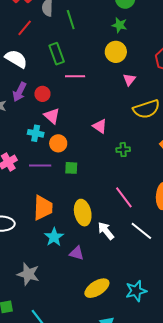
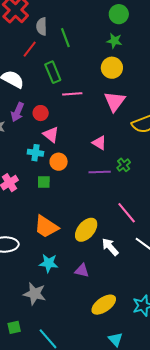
red line: (25, 28) -> (30, 49), moved
pink triangle: (129, 80) -> (115, 101), moved, size x1.6
green cross: (123, 150) -> (124, 165), turned -32
purple line: (40, 166) -> (100, 172), moved
green square: (71, 168) -> (44, 182), moved
orange trapezoid: (43, 208) -> (46, 227), turned 124
yellow ellipse: (83, 213) -> (86, 230), turned 55
cyan star: (54, 237) -> (49, 263), moved, turned -30

